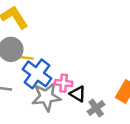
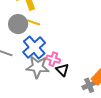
yellow line: (25, 58) -> (33, 22), moved
gray cross: (96, 108) -> (89, 85), moved

